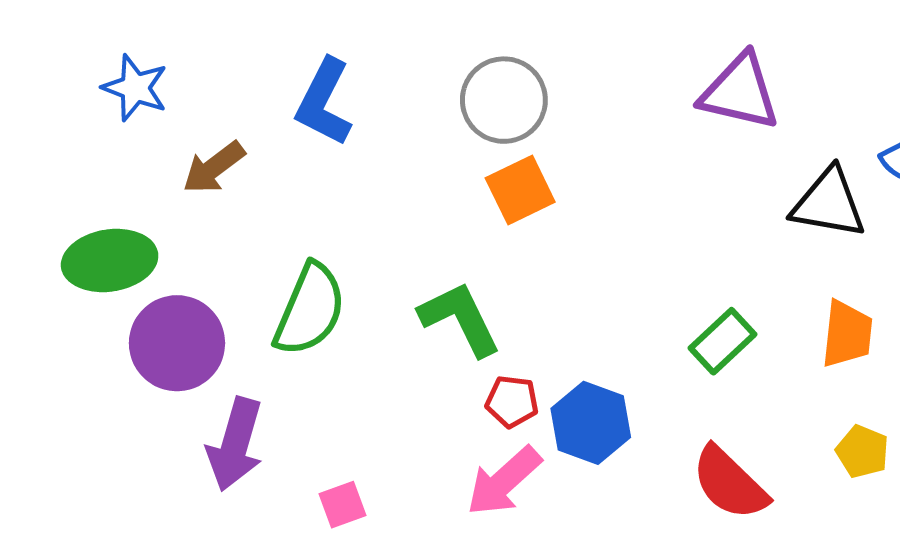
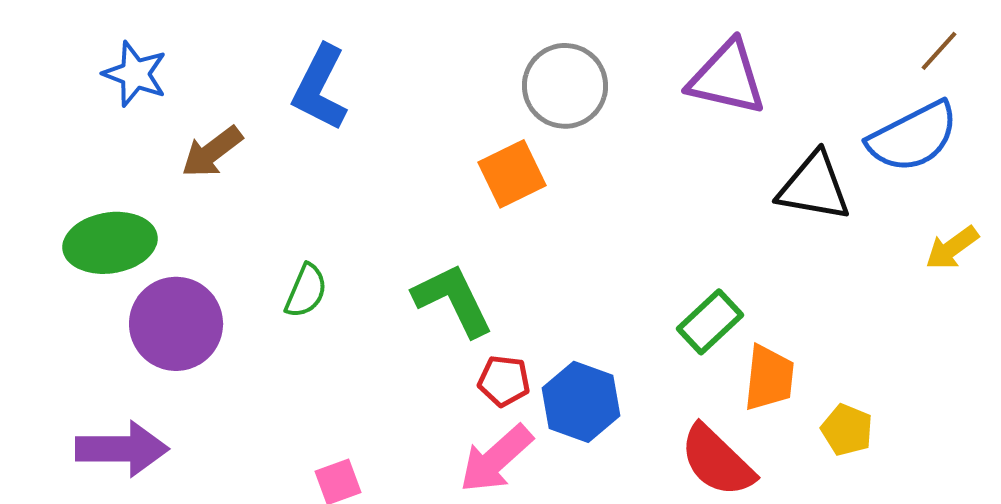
gray circle: (504, 100) -> (565, 86), moved
green semicircle: (310, 310) -> (306, 291), size x0.6
orange trapezoid: (847, 334) -> (769, 378), moved
purple arrow: (235, 444) -> (122, 449), moved, turned -106

